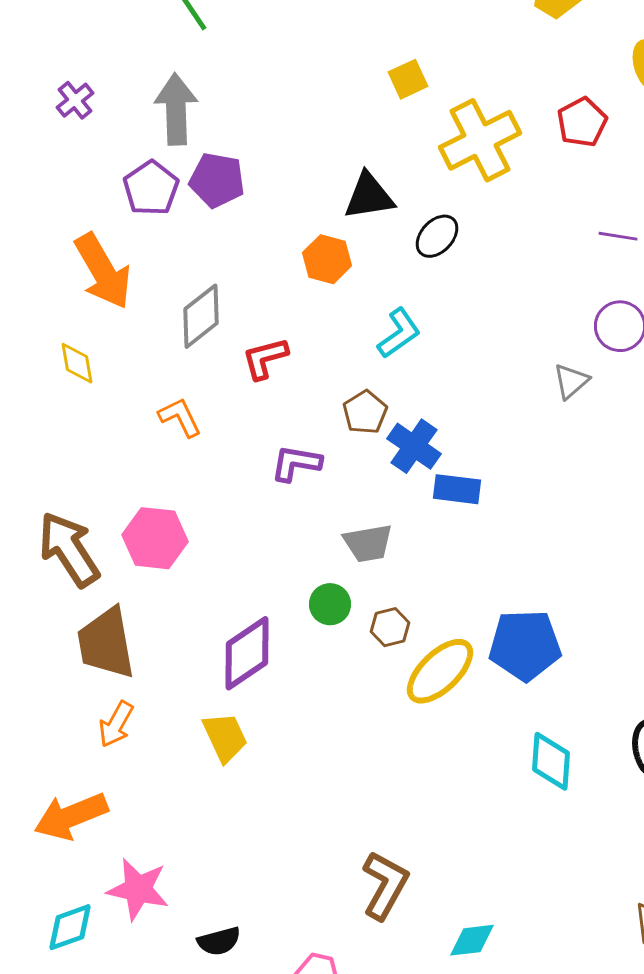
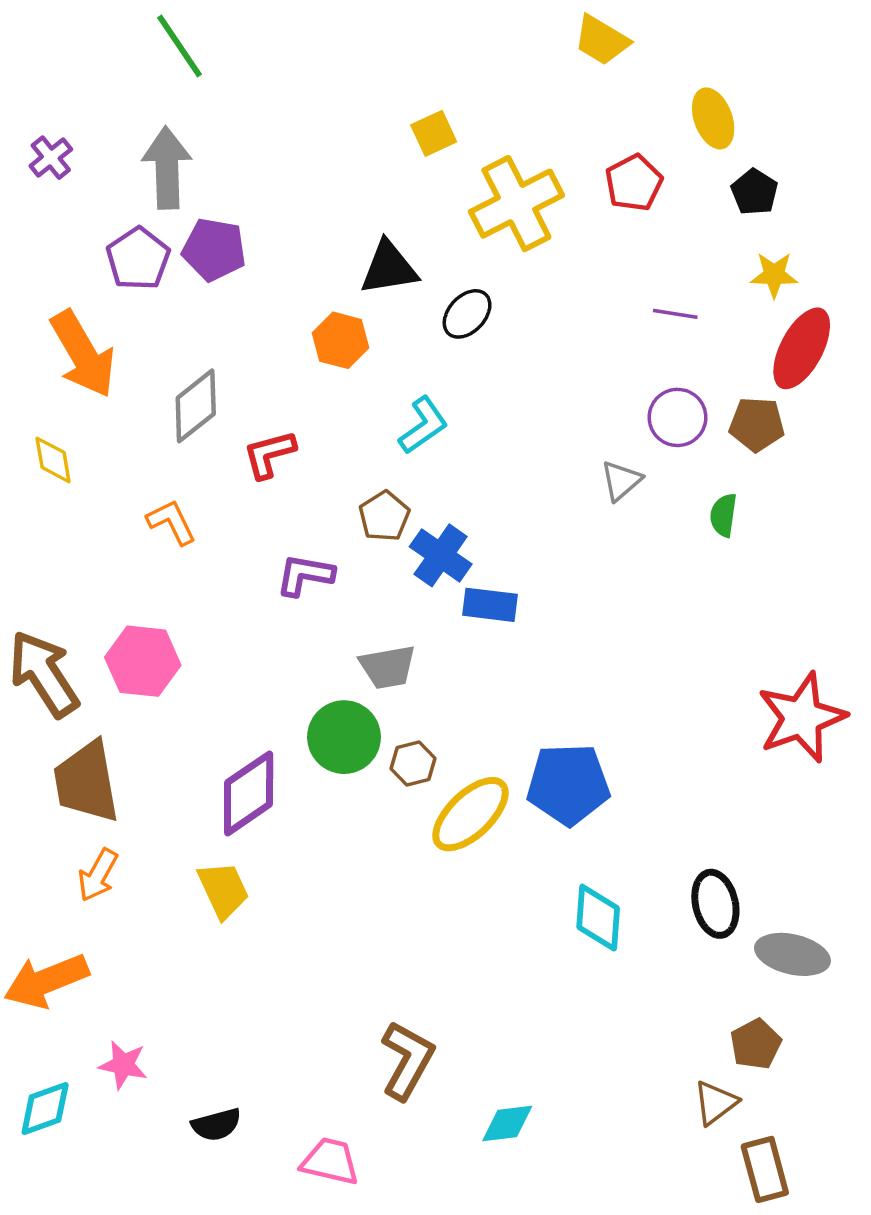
green circle: (330, 604) -> (344, 737), size x1.5
pink star: (138, 889) -> (123, 1065), size x0.7

